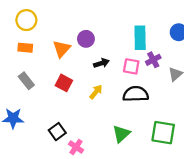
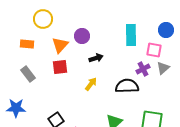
yellow circle: (26, 20) -> (43, 19), moved
purple cross: (153, 60) -> (143, 69), moved
pink square: (131, 66) -> (154, 50), moved
red square: (64, 83) -> (60, 67), moved, turned -35

